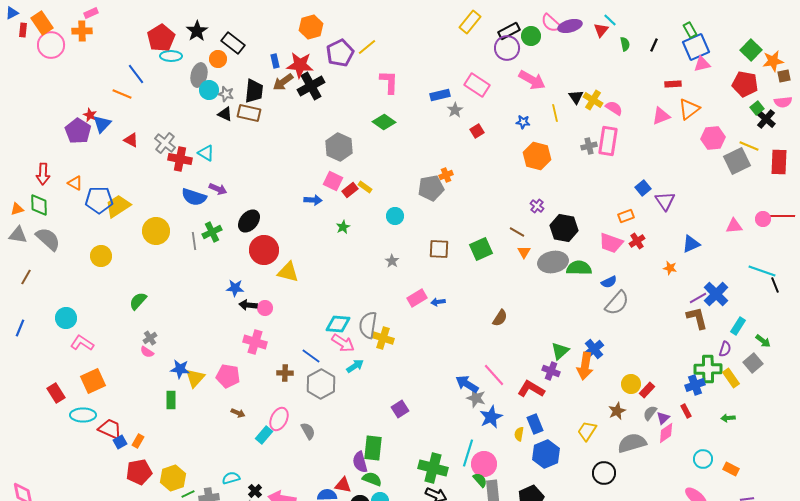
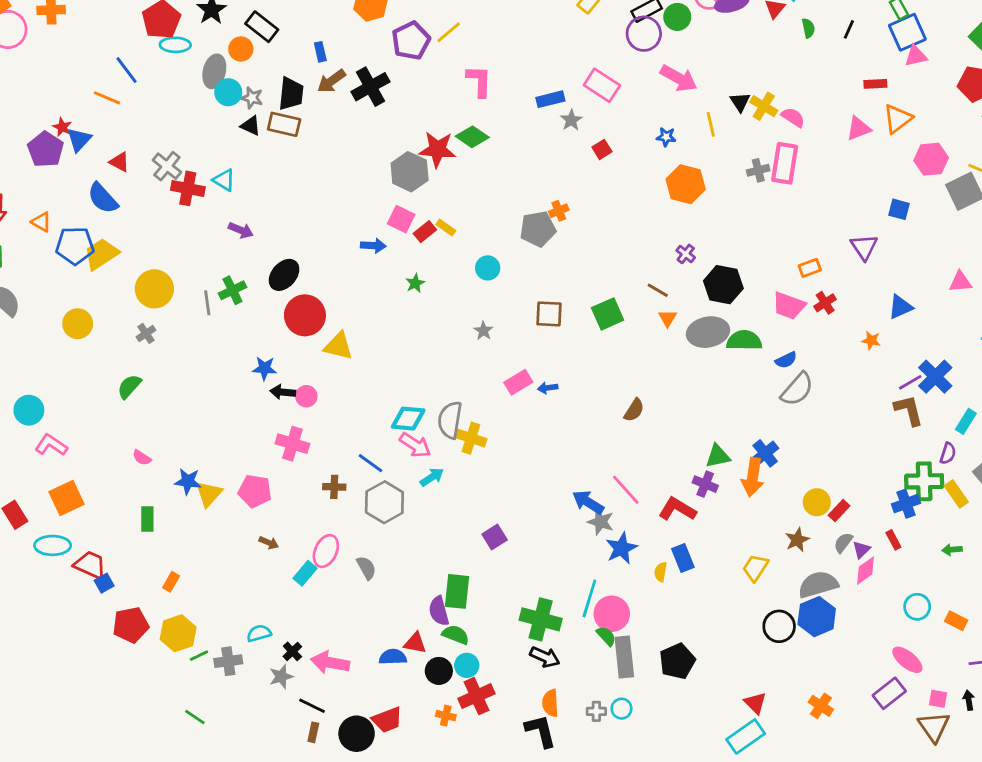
red star: (300, 65) -> (437, 149), moved
blue square: (643, 188) -> (899, 209), moved, turned -35
blue semicircle: (194, 197) -> (103, 198), moved, turned 30
gray cross: (150, 338) -> (146, 333), moved
green triangle: (560, 351) -> (718, 456), turned 30
green rectangle: (171, 400) -> (147, 519), moved
orange rectangle: (138, 441) -> (171, 582), moved
blue hexagon: (546, 454) -> (817, 617), moved

